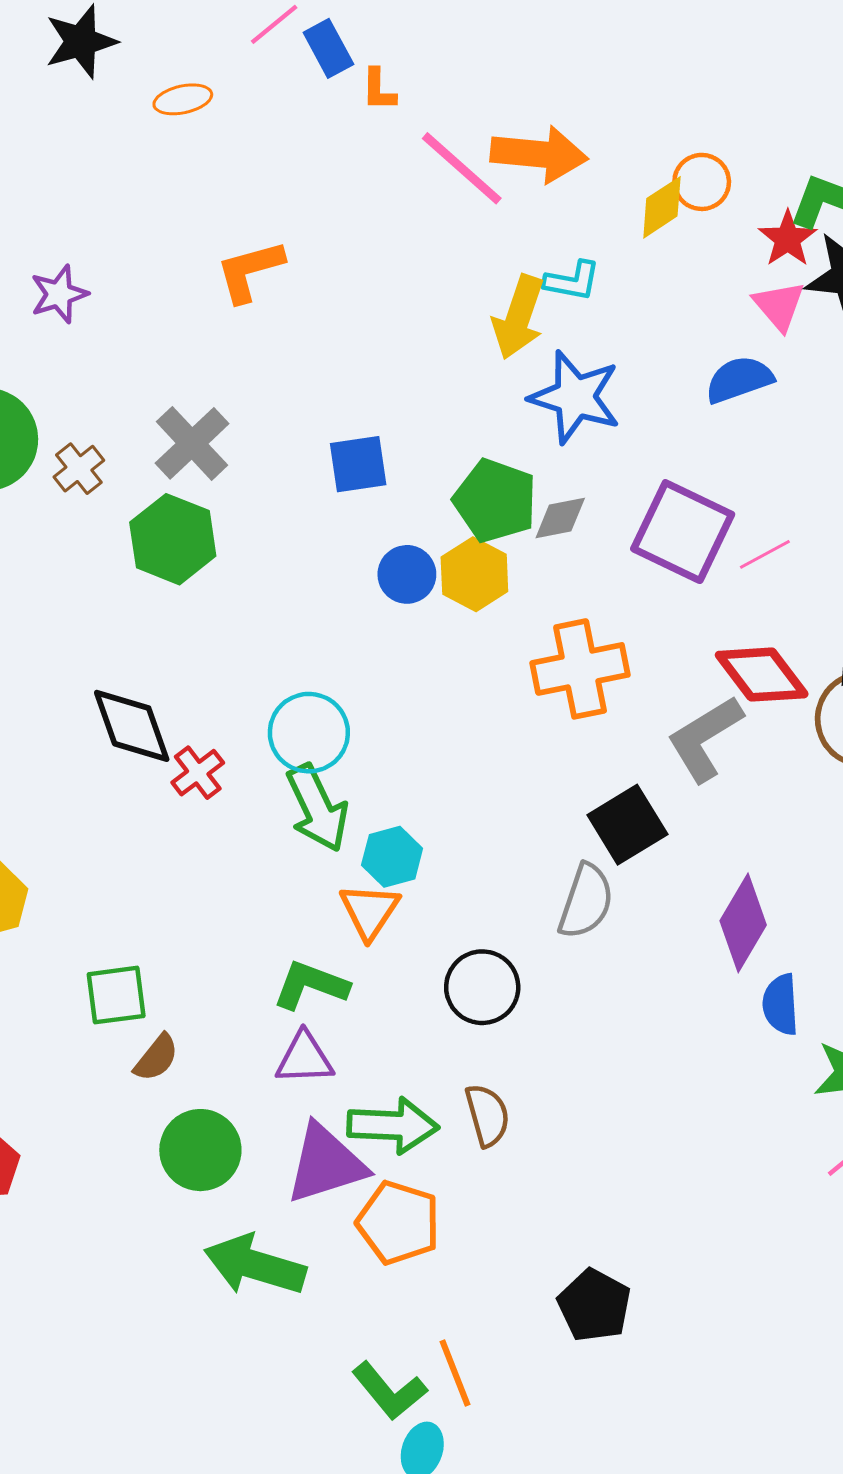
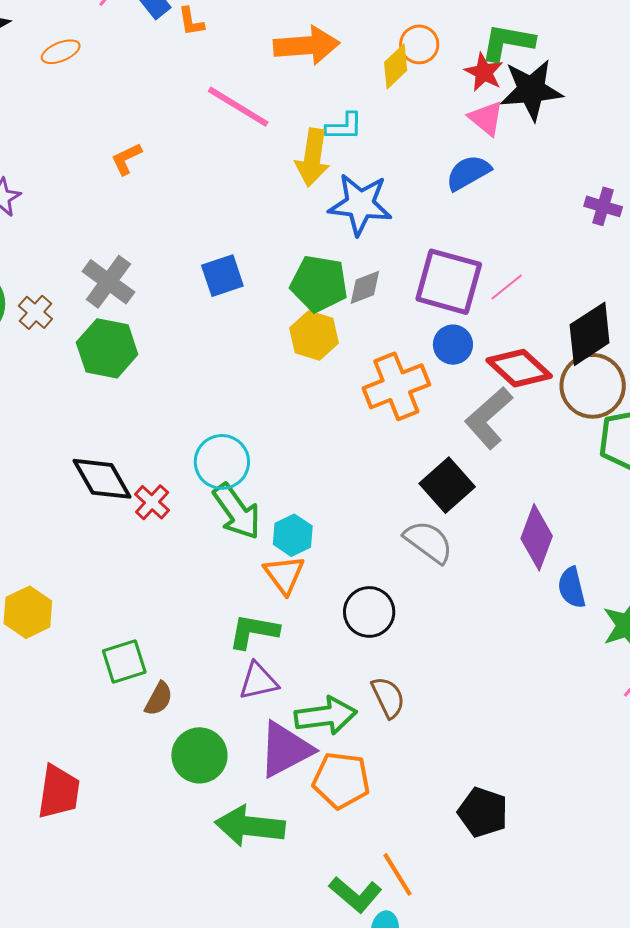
pink line: (462, 168) -> (238, 107), moved
orange L-shape: (250, 271) -> (126, 159), size x0.7
blue circle: (407, 574) -> (453, 345), moved
gray semicircle: (586, 901) -> (428, 542), turned -62

